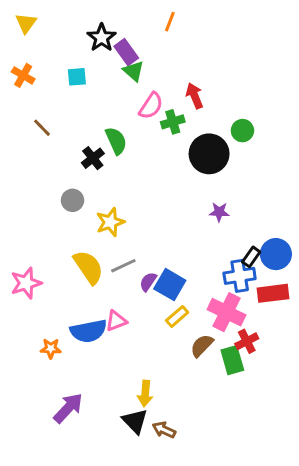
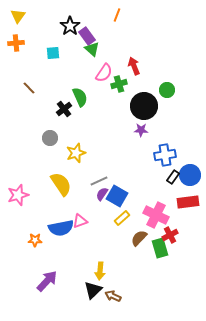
orange cross: (23, 75) -> (16, 43), moved, turned -35
purple star: (219, 212) -> (141, 130), moved
gray line: (123, 266) -> (99, 181), moved
blue cross: (240, 276) -> (165, 155), moved
black triangle: (135, 421) -> (93, 290), turned 30

